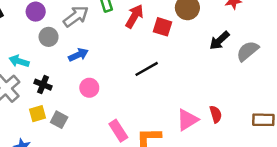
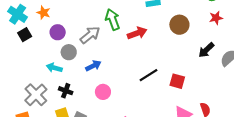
red arrow: (134, 16) -> (137, 33), turned 42
red square: (162, 27) -> (177, 81), moved
cyan arrow: (19, 61) -> (54, 68), moved

